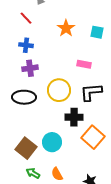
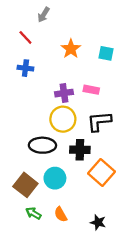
purple cross: (30, 68) -> (64, 93), moved
black ellipse: (24, 97) -> (42, 145), moved

